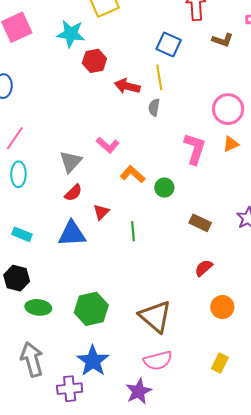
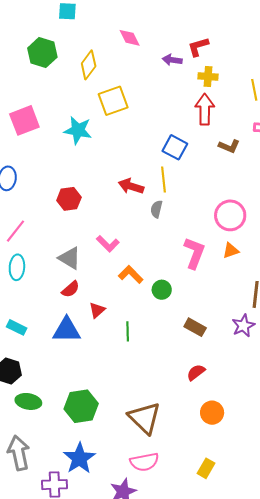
red hexagon: (94, 61) -> (69, 199), moved
gray triangle: (71, 162) -> (70, 258), turned -45

